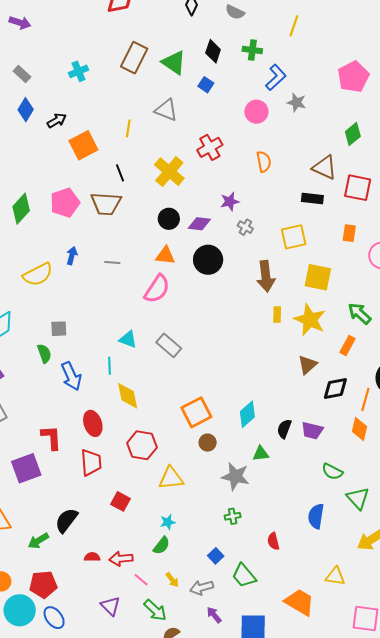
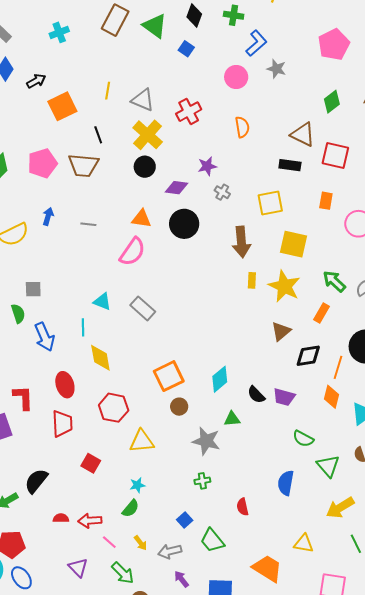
gray triangle: (166, 110) -> (143, 100), moved
black circle: (169, 219) -> (145, 167), moved
black semicircle: (284, 429) -> (256, 395), turned -66

